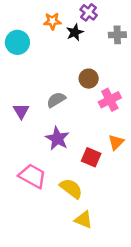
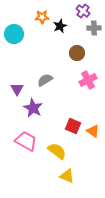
purple cross: (89, 12) -> (83, 11), moved
brown circle: (89, 79) -> (77, 53), moved
purple star: (57, 138) -> (33, 108), moved
orange triangle: (116, 142) -> (93, 131), moved, turned -40

